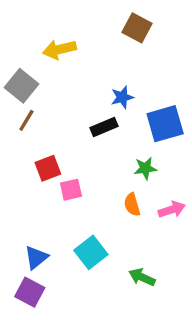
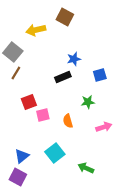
brown square: (137, 28) -> (65, 17), moved
blue square: (165, 124) -> (100, 75), size x0.6
orange semicircle: (132, 205) -> (68, 121), moved

